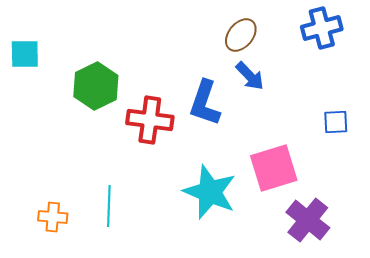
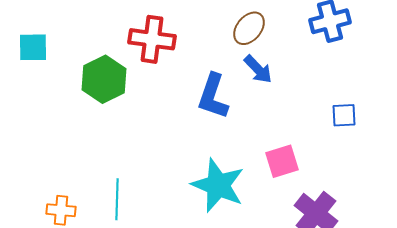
red cross: (150, 120) -> (152, 39), moved
pink square: (274, 168) -> (282, 161), size x0.7

